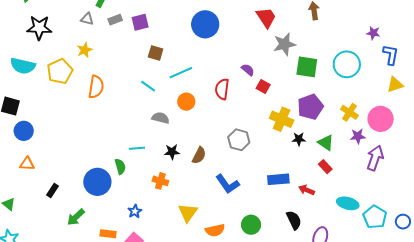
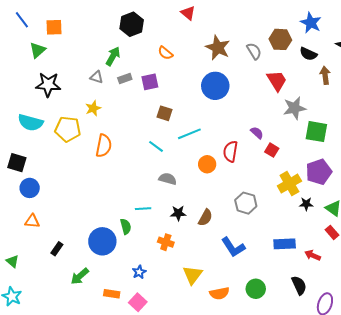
yellow pentagon: (60, 71) -> (68, 129), turned 30
orange circle: (186, 102) -> (207, 164), moved
yellow cross: (282, 119) -> (289, 184), turned 35

